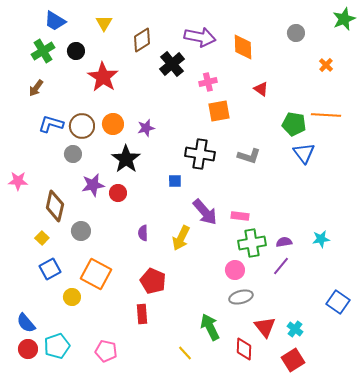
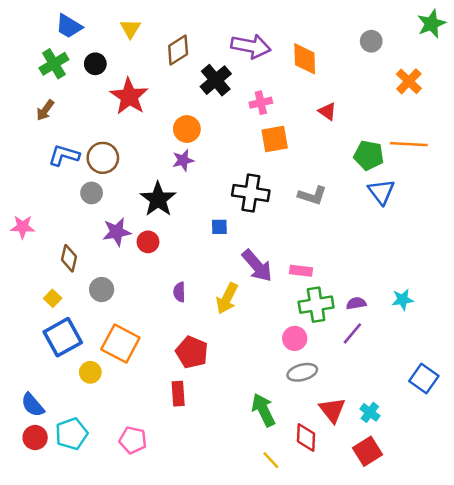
orange cross: (326, 65) -> (409, 81), size x1.5
orange circle: (113, 124) -> (187, 129), moved
brown diamond: (55, 206) -> (69, 258), size x0.7
blue square: (50, 269) -> (63, 337), size x1.4
yellow line: (185, 353) -> (271, 460), moved

